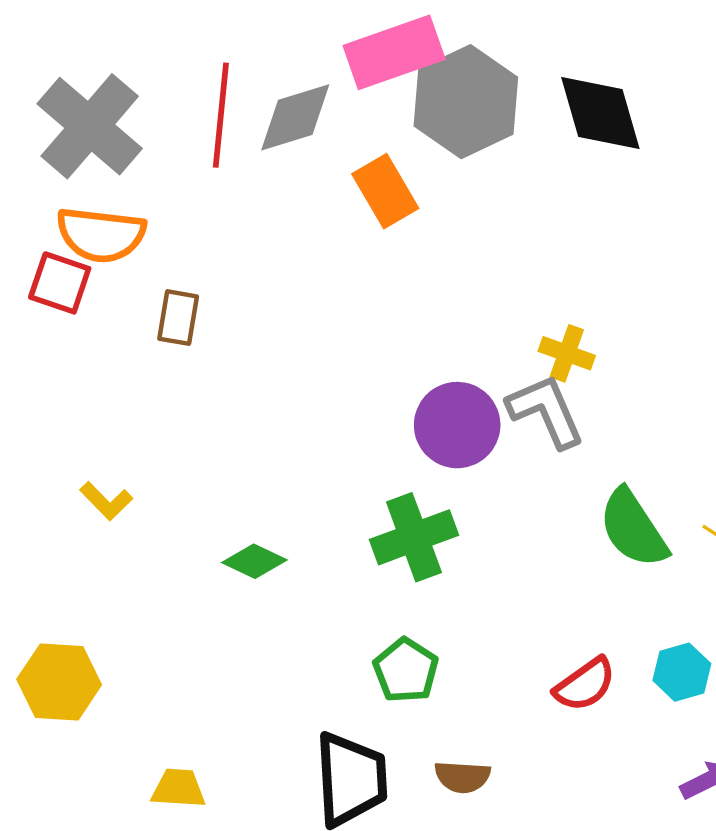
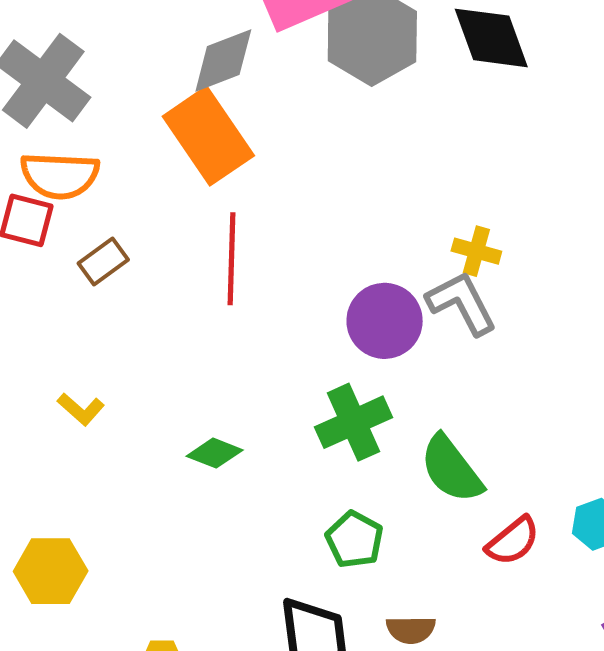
red line: (221, 115) -> (231, 259), moved
orange rectangle: (385, 191) -> (208, 136), moved, size x1.5
brown rectangle: (178, 318) -> (103, 262), moved, turned 48
green semicircle: (633, 528) -> (451, 469), moved

